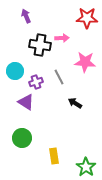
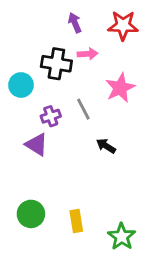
purple arrow: (26, 16) -> (75, 23), moved
pink star: (85, 62) -> (120, 88), turned -30
cyan circle: (15, 71) -> (21, 85), moved
green circle: (22, 138) -> (31, 214), moved

